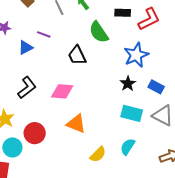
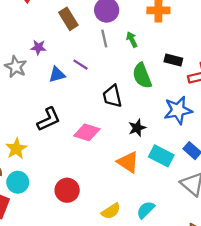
black star: (128, 84) -> (137, 128), moved
cyan rectangle: (132, 113) -> (161, 156), moved
orange triangle: (76, 124) -> (128, 162), moved
red circle: (35, 133) -> (67, 190), moved

